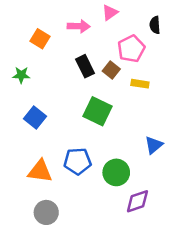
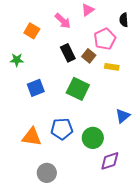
pink arrow: (79, 26) -> (63, 21), turned 42
blue square: (35, 117) -> (36, 88), moved, turned 30
gray circle: (46, 212) -> (47, 173), moved

